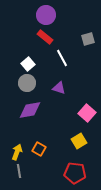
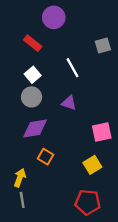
red rectangle: (45, 37) -> (33, 43), moved
pink square: (87, 113) -> (102, 132), turned 36
orange square: (39, 149) -> (46, 157), moved

